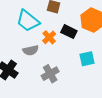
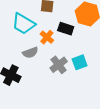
cyan square: (87, 59) -> (80, 62), moved
gray cross: (50, 74) -> (59, 65), moved

